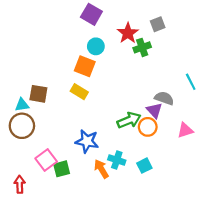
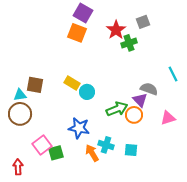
cyan circle: (96, 46) -> (87, 92), moved
orange square: (85, 66) -> (77, 33), moved
cyan square: (144, 166) -> (131, 150), turned 32

